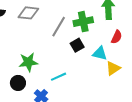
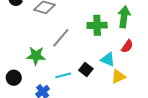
gray line: (59, 27) -> (61, 38), moved
black square: (77, 45) -> (86, 69), moved, turned -32
black circle: (18, 83) -> (14, 78), moved

